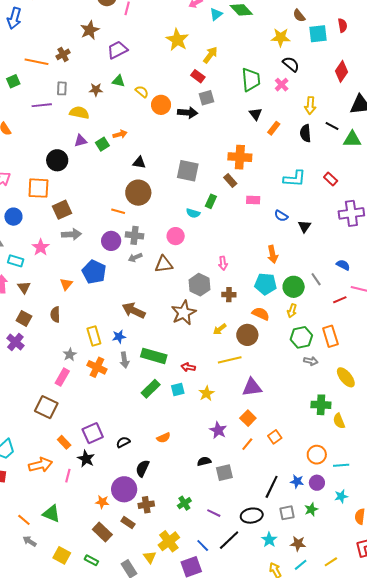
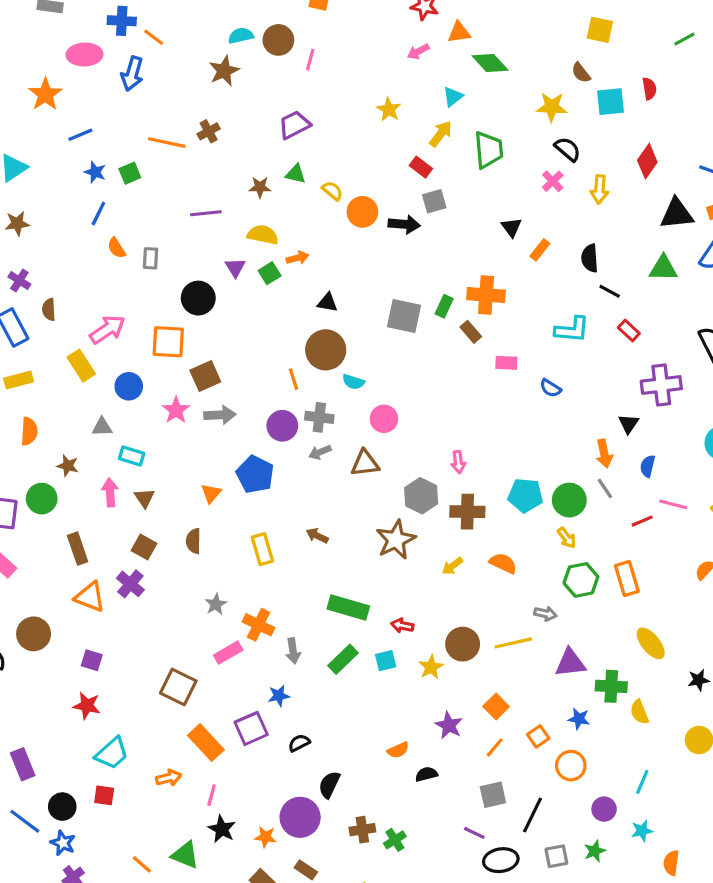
cyan triangle: (216, 14) -> (453, 97), moved
brown star: (90, 30) -> (224, 71), moved
yellow star: (177, 40) -> (389, 109), size x0.7
green trapezoid: (251, 80) -> (489, 150), moved
gray rectangle: (62, 88) -> (151, 258), moved
purple line: (42, 105) -> (206, 213), moved
yellow arrow: (310, 105) -> (599, 189), moved
yellow semicircle: (79, 113) -> (263, 235), moved
black line: (332, 126) -> (610, 291), moved
purple triangle: (81, 141) -> (235, 268), turned -48
green rectangle: (211, 201) -> (444, 306), moved
orange line: (118, 211) -> (294, 379), turned 56
cyan semicircle: (193, 213) -> (353, 382), moved
black triangle: (304, 226) -> (629, 424), moved
pink star: (41, 247) -> (176, 410), moved
orange arrow: (273, 254) -> (604, 454), moved
blue semicircle: (343, 265) -> (648, 466), turned -104
brown cross: (229, 295) -> (467, 512), size x1.5
brown arrow: (134, 311) -> (317, 536), size x0.6
yellow arrow: (292, 311) -> (567, 538), turned -56
orange semicircle: (261, 314) -> (503, 563), moved
brown circle: (247, 335) -> (463, 644), moved
yellow rectangle: (94, 336) -> (262, 549), moved
blue star: (119, 337) -> (279, 696), moved
gray arrow: (124, 360) -> (293, 651), moved
yellow line: (230, 360) -> (513, 643), moved
gray arrow: (311, 361) -> (545, 614), moved
pink rectangle: (62, 377) -> (228, 653), moved, turned 30
purple triangle: (252, 387) -> (570, 663), moved
orange semicircle: (164, 438) -> (398, 750), moved
orange rectangle: (64, 442) -> (206, 743), size x1.6
orange circle: (317, 455) -> (571, 766), moved
black star: (86, 459) -> (222, 829), moved
orange arrow: (41, 465) -> (169, 778), size x0.7
cyan line: (341, 465) -> (642, 782), turned -63
gray square: (224, 473) -> (493, 795), moved
blue star: (297, 481) -> (579, 719), moved
brown cross: (146, 505) -> (362, 830), moved
purple line: (214, 513) -> (474, 833), moved

